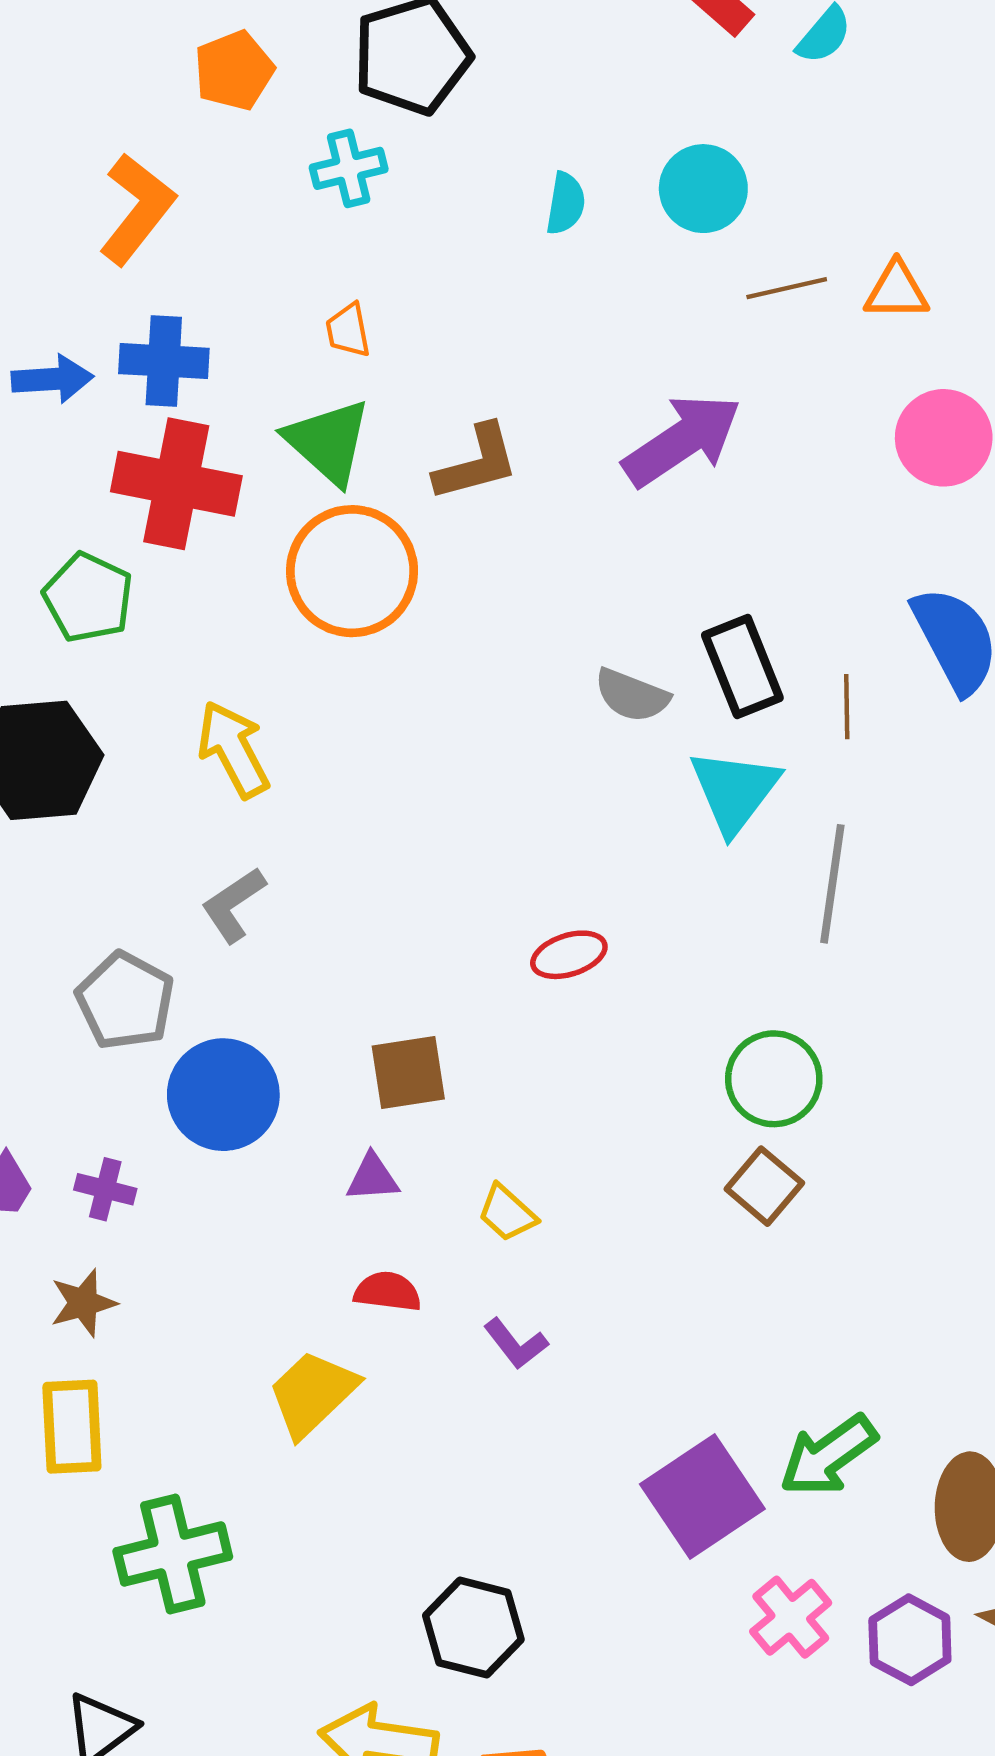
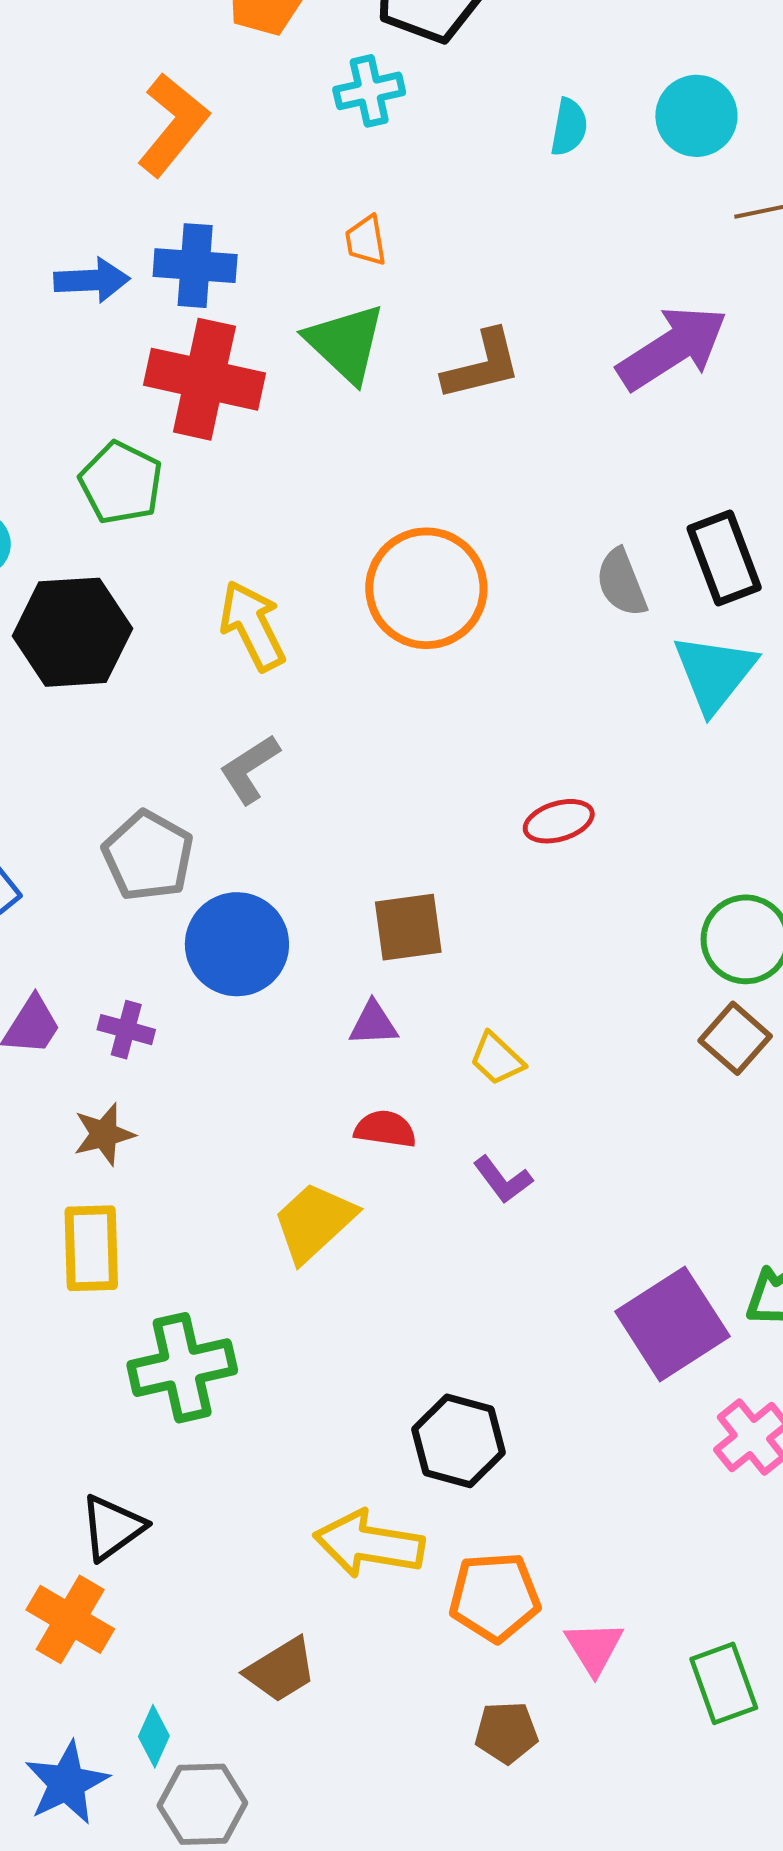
orange circle: (352, 571) -> (426, 588), moved
gray semicircle: (632, 695) -> (621, 583), turned 46

